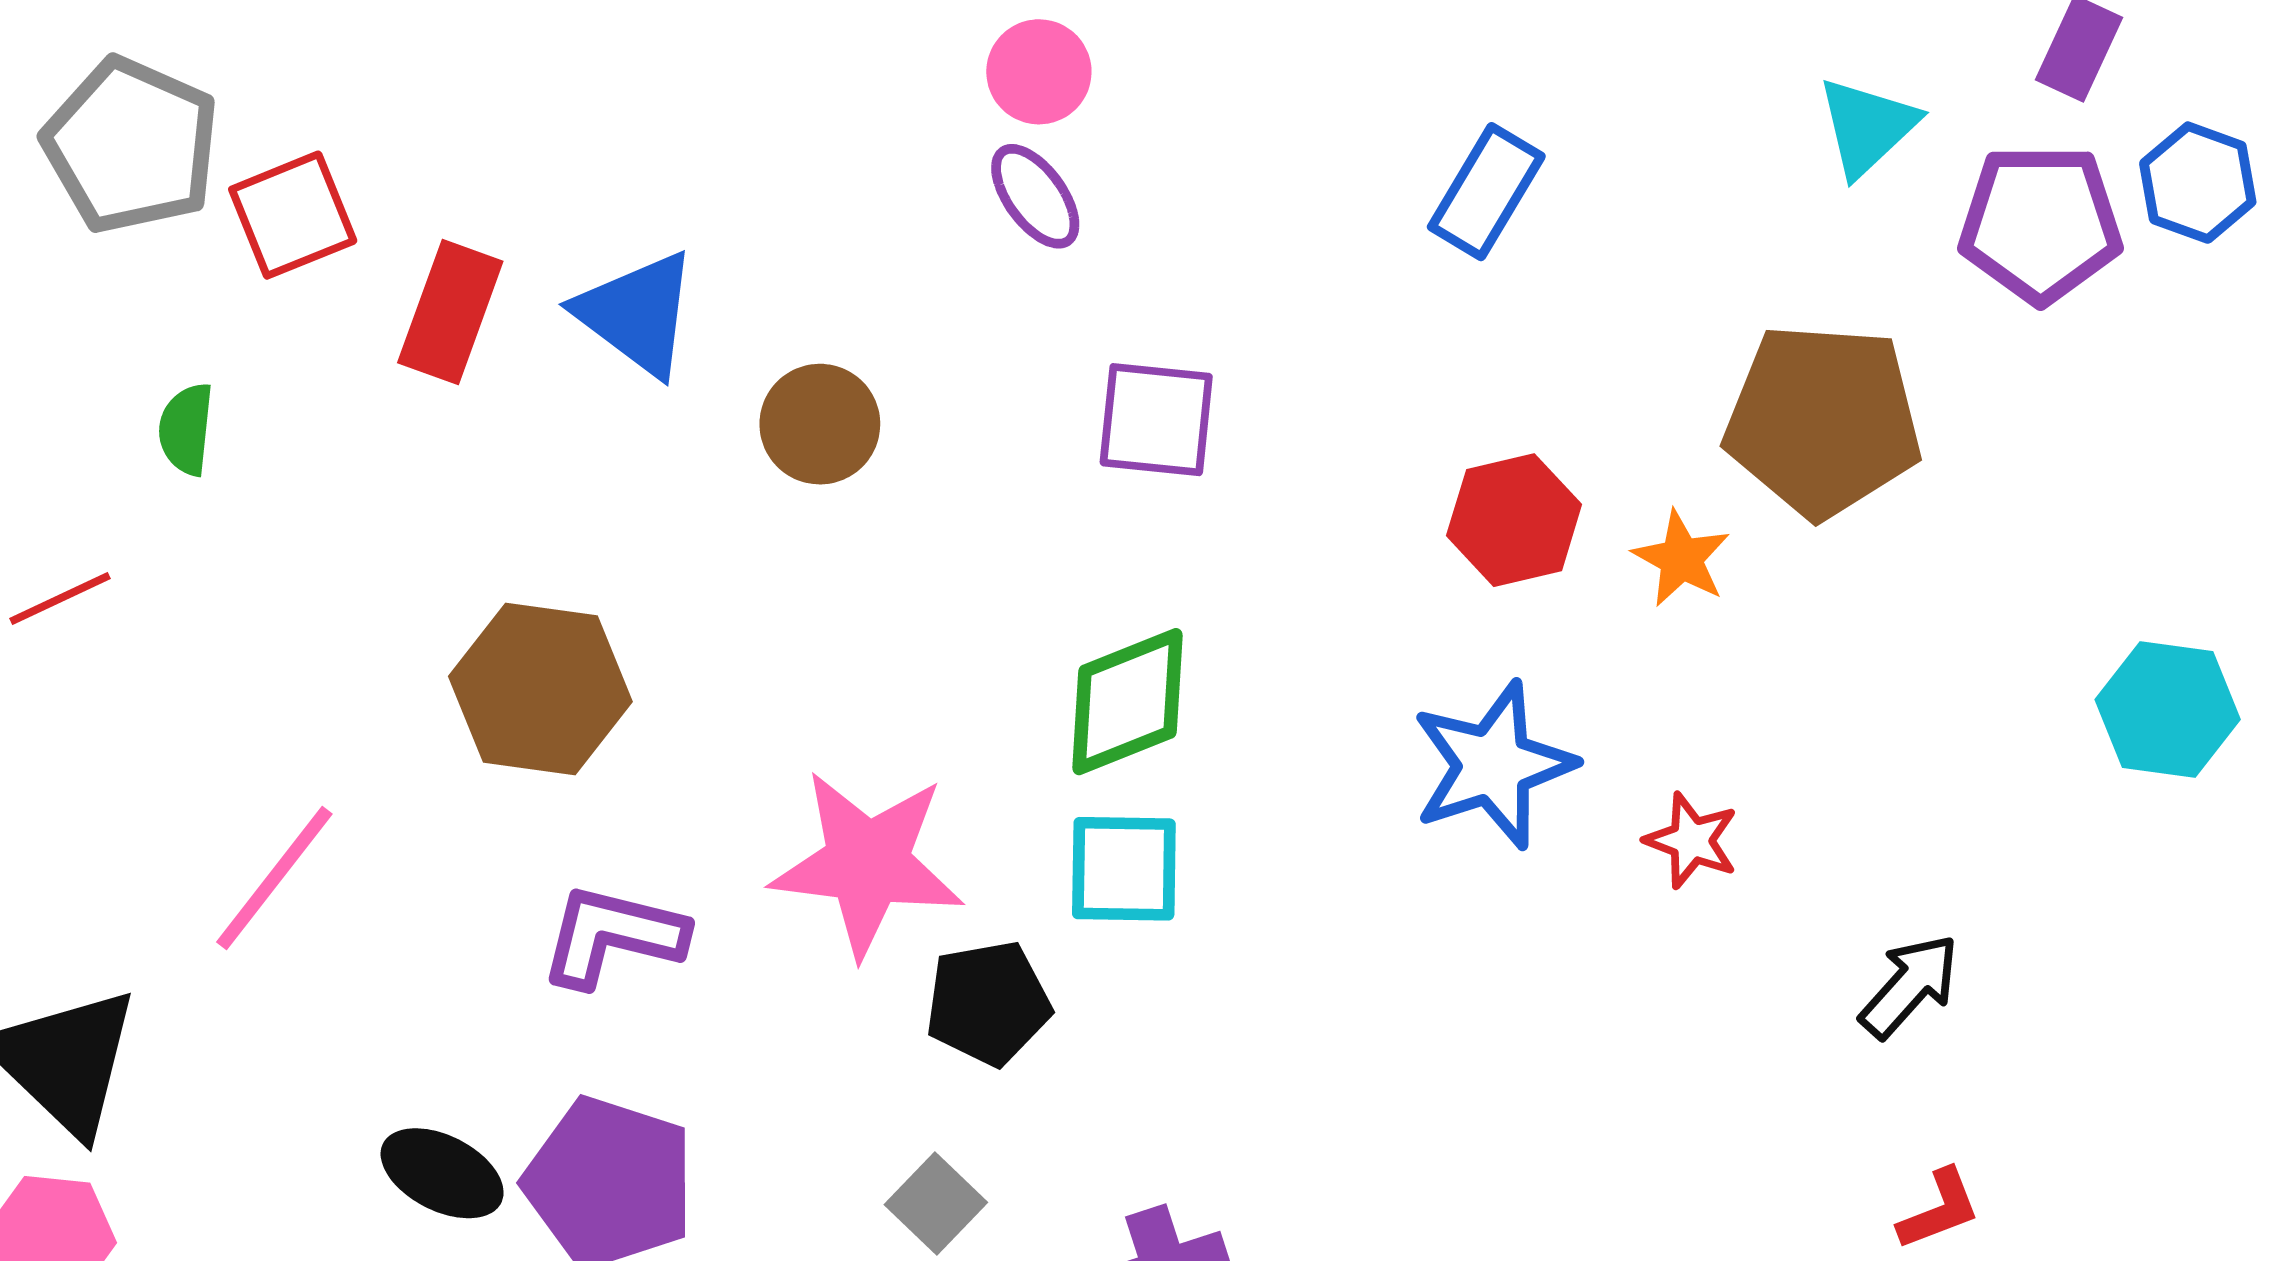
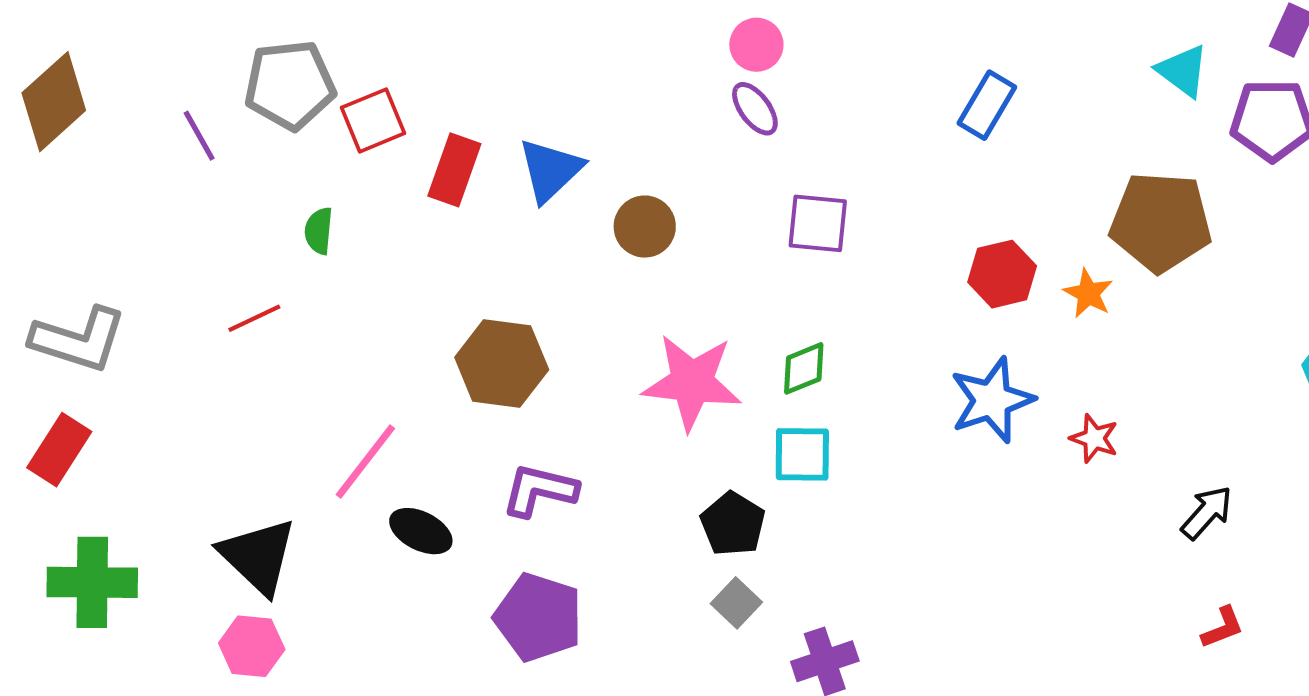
cyan triangle: (1867, 127) -> (1183, 71), turned -40
gray pentagon: (131, 145) -> (290, 85), turned -30
blue triangle: (637, 314) -> (550, 170), turned 40
green diamond: (1128, 702) -> (804, 368), size x0.7
pink star: (867, 863) -> (692, 382), moved
black pentagon: (988, 1003) -> (733, 524), turned -30
black ellipse: (442, 1173) -> (421, 531), moved
gray square: (936, 1203) -> (736, 603), moved

